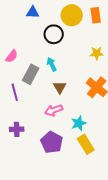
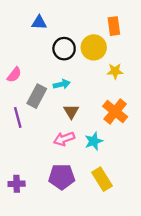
yellow circle: (72, 15) -> (94, 47), moved
cyan arrow: (52, 64) -> (62, 84), turned 104
cyan star: (79, 123) -> (94, 141), moved
purple cross: (17, 129) -> (17, 184), moved
purple pentagon: (52, 142) -> (62, 177), turned -30

